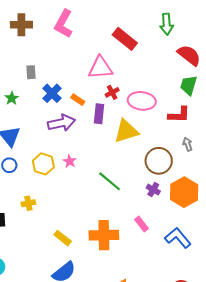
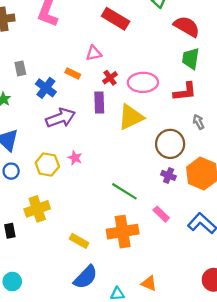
pink triangle: (100, 68) -> (94, 53), size x0.6
orange rectangle: (78, 100) -> (73, 73), moved
green line: (110, 181) -> (124, 191), moved
yellow cross: (28, 203) -> (37, 209), size x1.6

